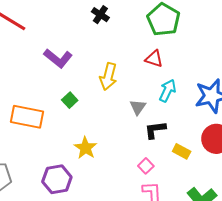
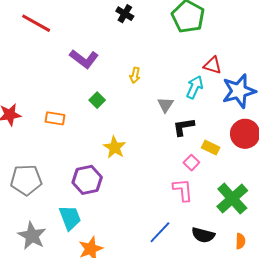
red triangle: (154, 59) -> (213, 65), moved
yellow arrow: (108, 77) -> (135, 75), size x0.6
orange rectangle: (27, 117) -> (55, 118), size x0.6
pink square: (146, 166) -> (191, 163), moved

